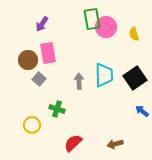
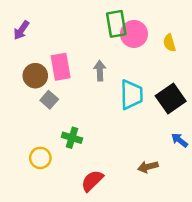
purple arrow: (42, 24) -> (21, 30), moved
gray arrow: (79, 81) -> (100, 71), moved
brown arrow: (115, 144) -> (148, 167), moved

